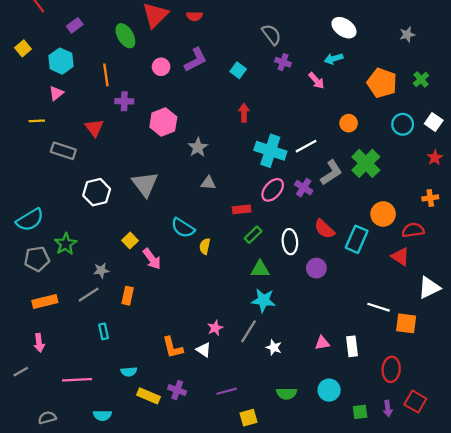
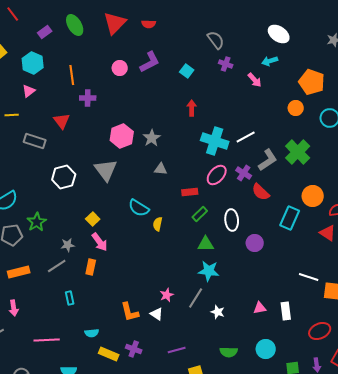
green ellipse: (125, 36) -> (75, 25), moved
pink hexagon: (163, 122) -> (122, 136), moved
orange circle: (349, 123) -> (296, 108), moved
red semicircle: (324, 229) -> (261, 192), moved
pink arrow: (152, 259) -> (100, 242), moved
red ellipse: (391, 369) -> (320, 331), turned 60

